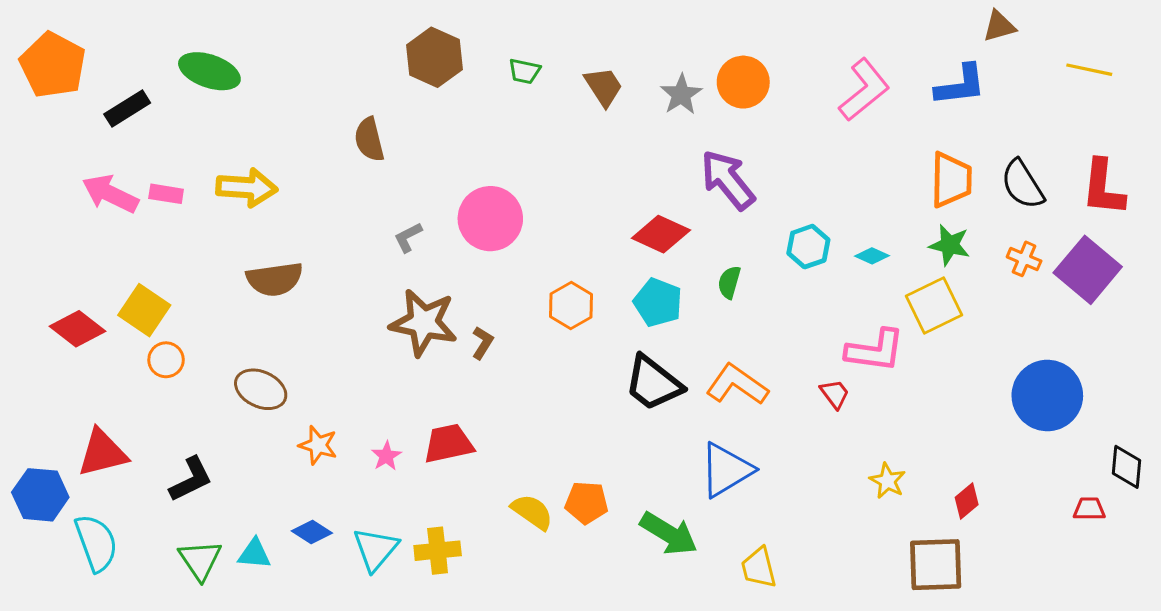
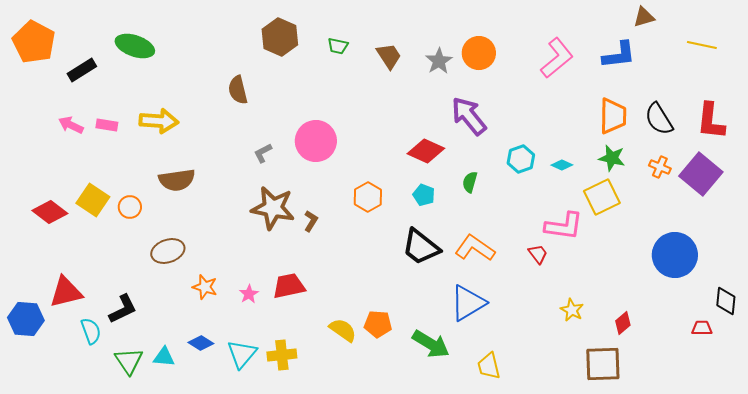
pink arrow: (110, 194) -> (71, 125), size x0.7
cyan pentagon: (658, 302) -> (424, 195), size x0.7
orange circle: (166, 360) -> (130, 207), moved
brown ellipse: (261, 389) -> (168, 251), turned -44
cyan semicircle: (96, 543) -> (91, 331), moved, size x0.7

